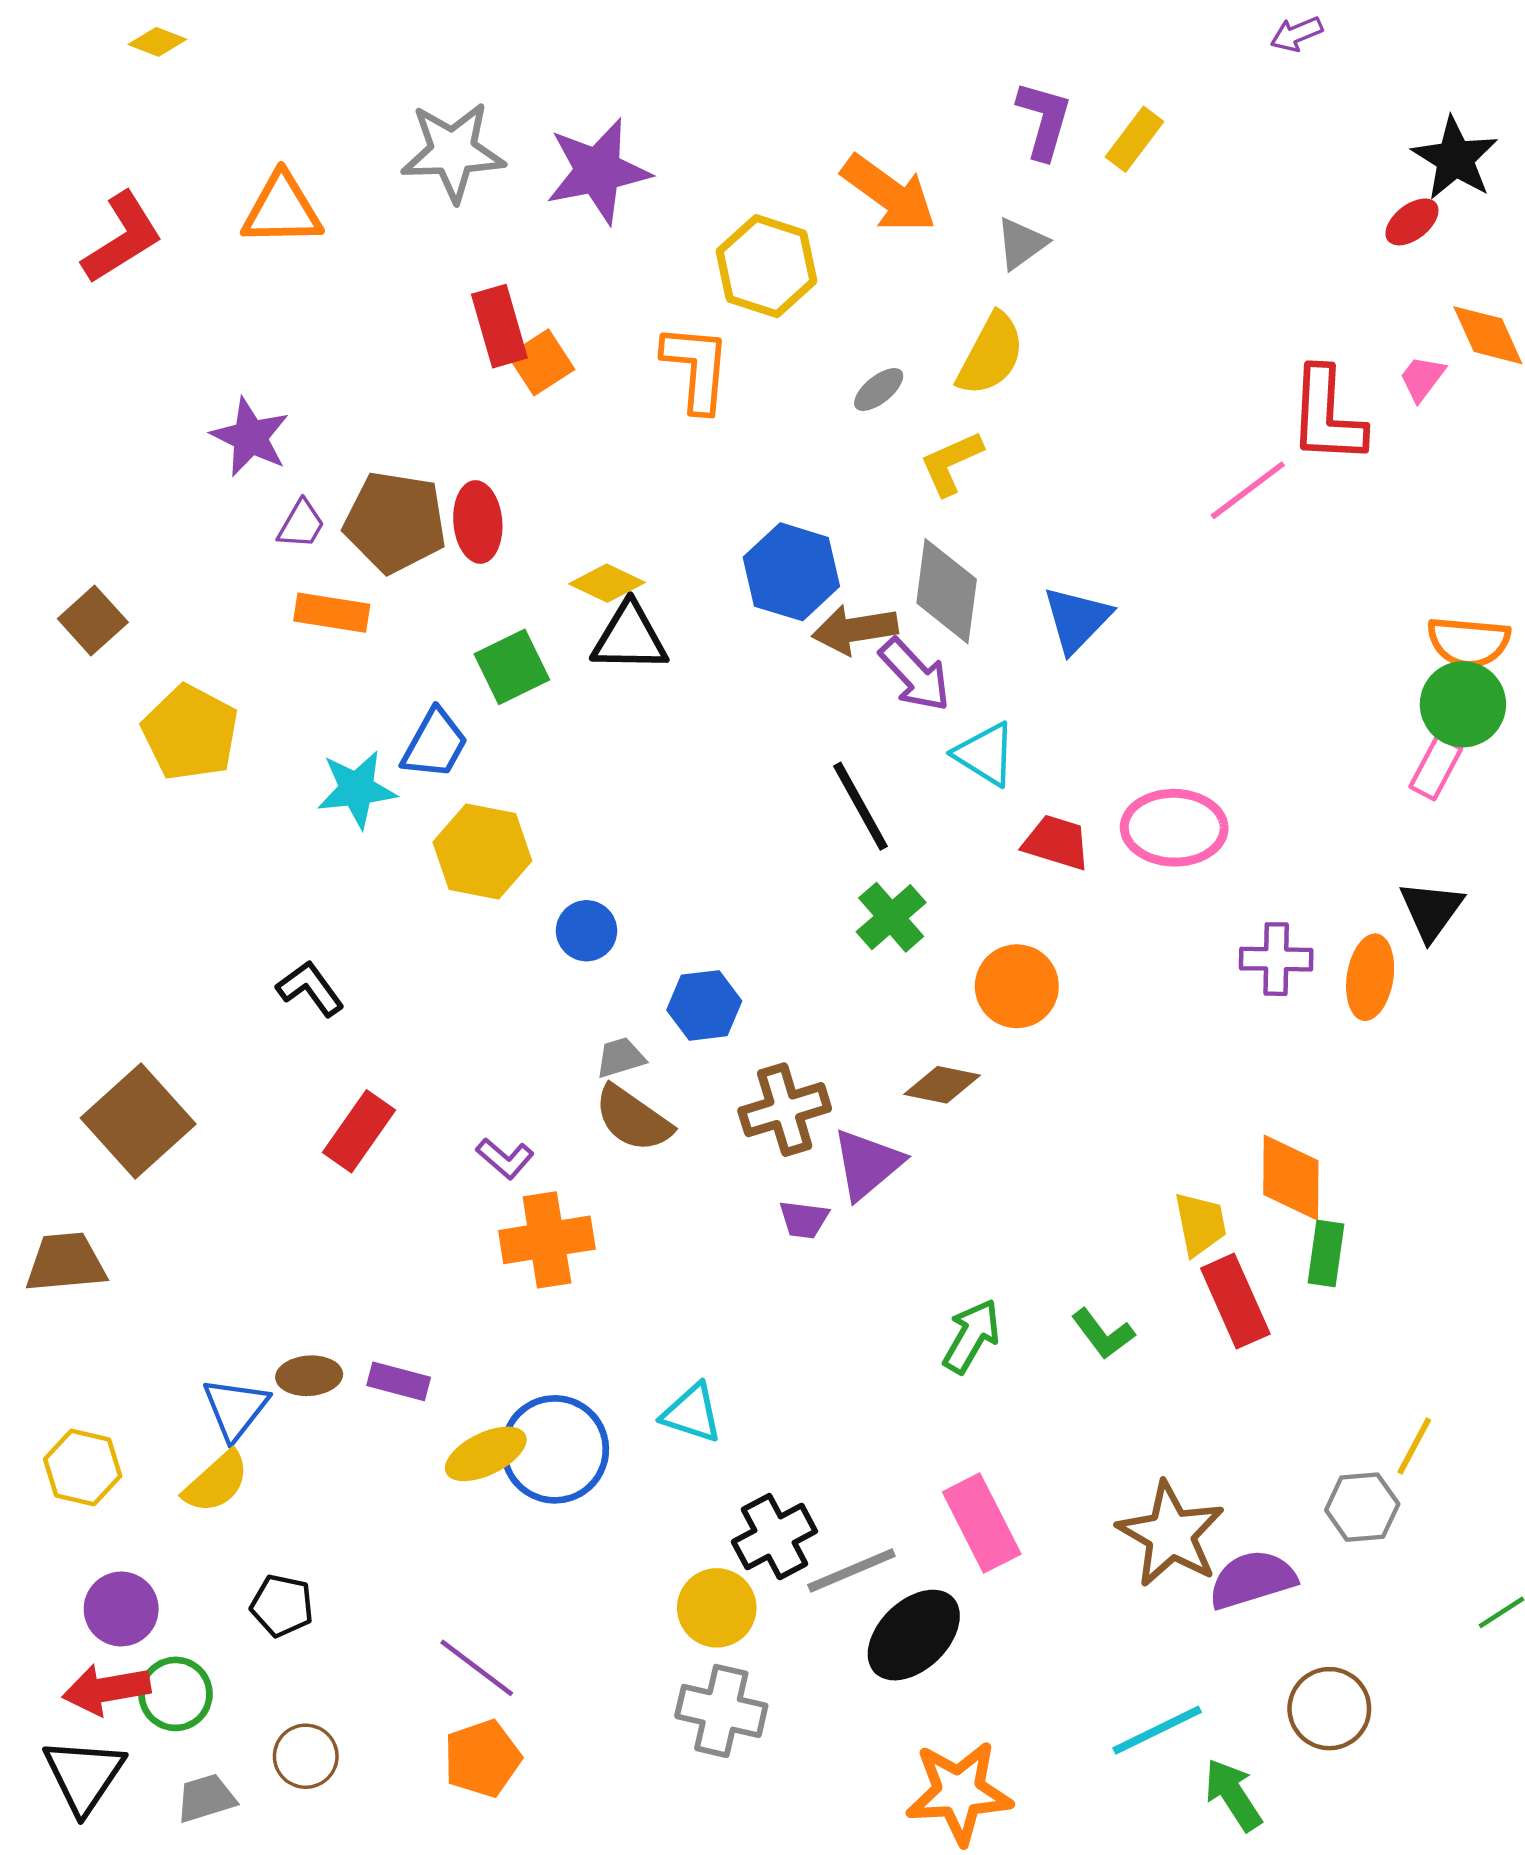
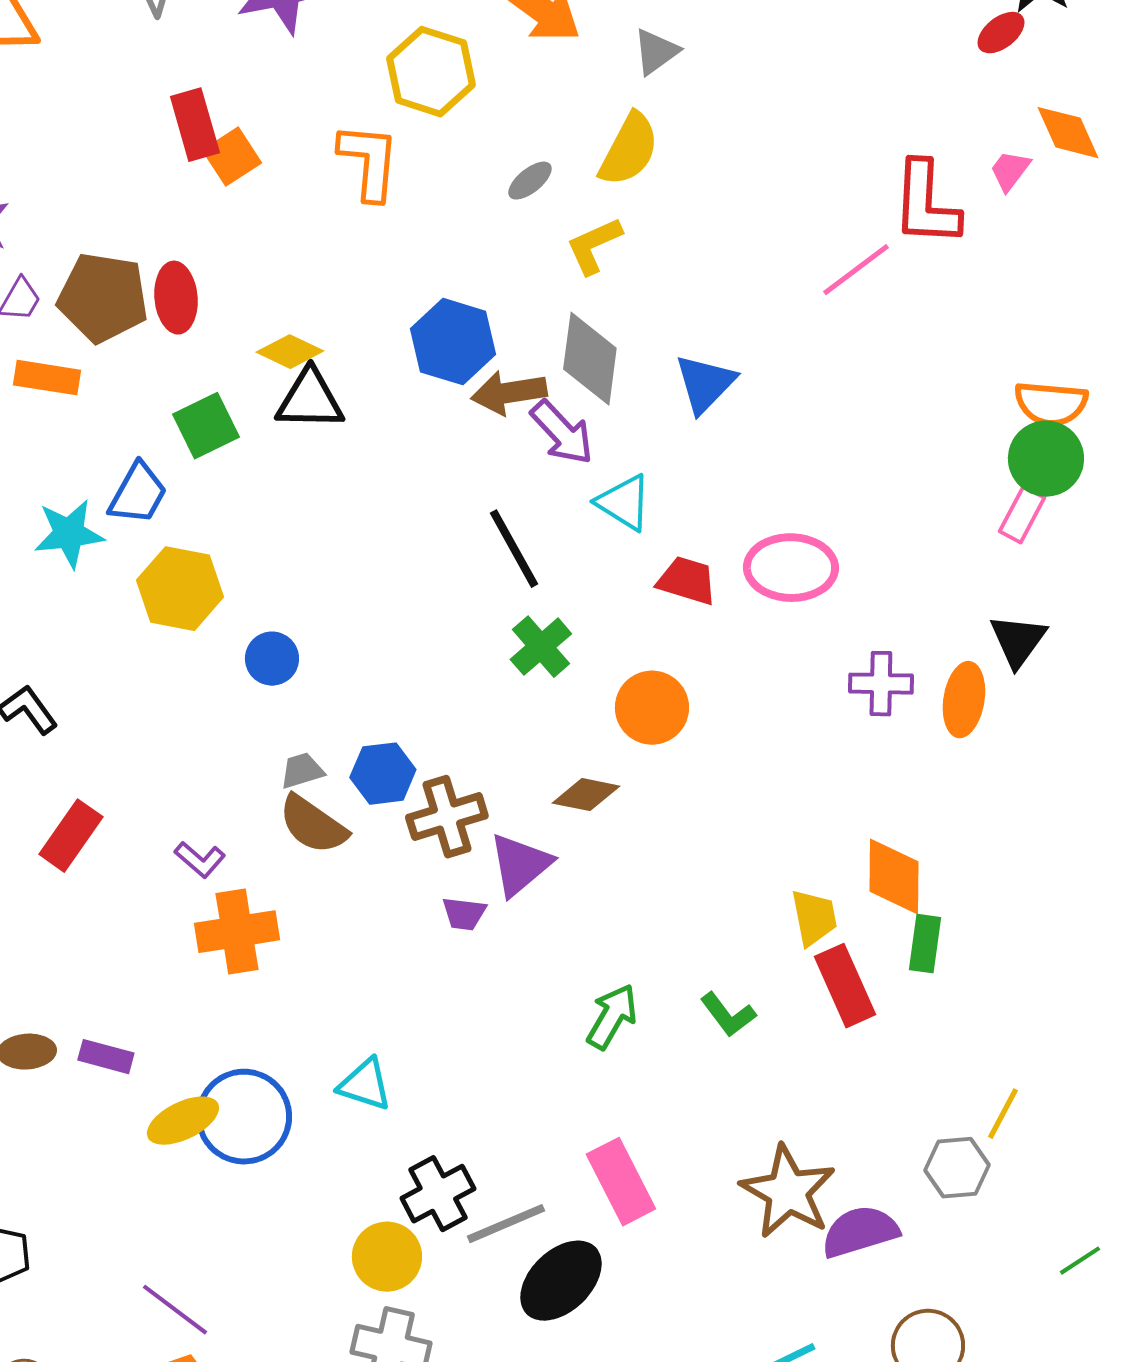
blue hexagon: (704, 1005) -> (383, 774), moved

